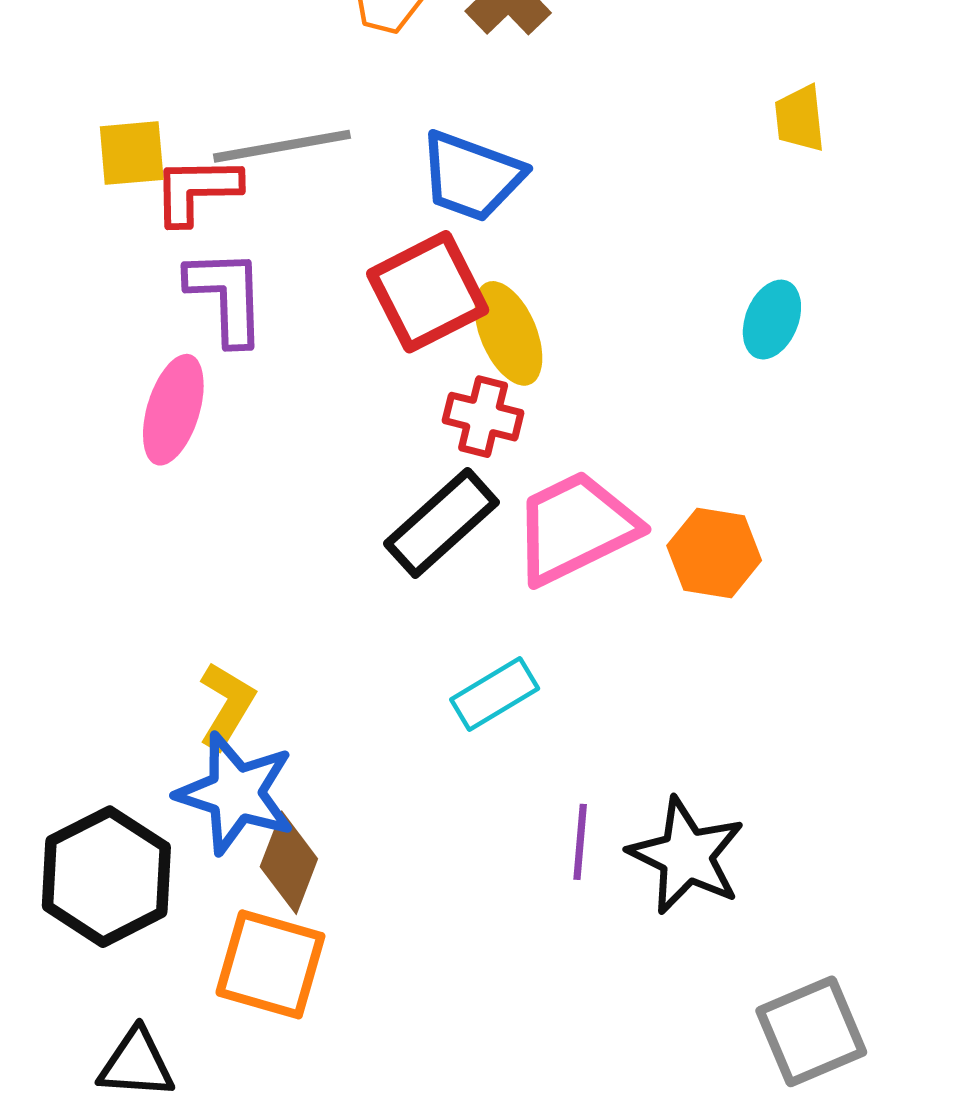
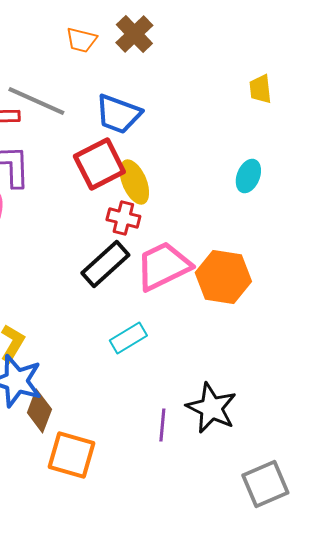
gray line: (282, 146) -> (36, 101), turned 34
orange hexagon: (714, 553) -> (223, 277), size x1.4
purple line: (580, 842) -> (162, 425), moved
orange square: (270, 964) -> (71, 455), moved

